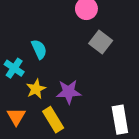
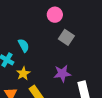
purple star: (69, 92) -> (62, 74), moved

